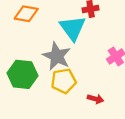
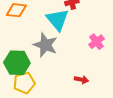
yellow pentagon: (64, 81) -> (24, 83), moved

